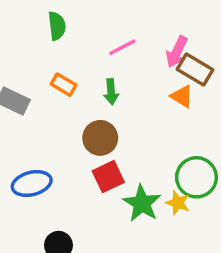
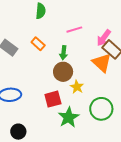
orange triangle: (182, 96) -> (102, 63), size x1.5
brown circle: (100, 138) -> (63, 72), moved
yellow star: (178, 203) -> (77, 87), moved

